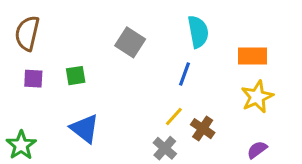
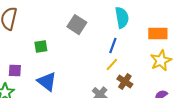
purple square: (33, 79) -> (15, 71), moved
yellow line: (174, 116) -> (112, 65), moved

